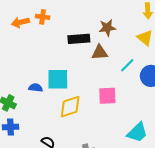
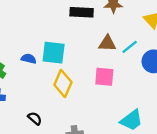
brown triangle: (100, 52) -> (107, 43), moved
yellow diamond: (70, 107) -> (63, 83), turned -55

